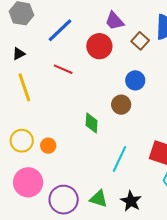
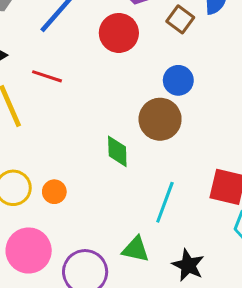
red line: (63, 69) -> (47, 76), moved
brown circle: (121, 105) -> (160, 119), size x1.4
green triangle: (99, 199) -> (136, 249), moved

